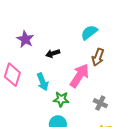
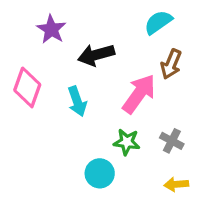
black arrow: (53, 53) -> (96, 55), size x1.5
green star: (61, 99) -> (127, 142), moved

